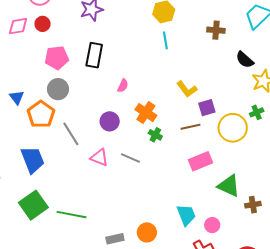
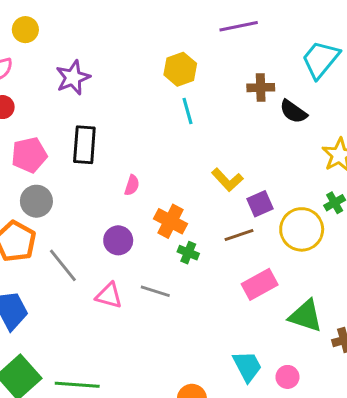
black semicircle: (245, 60) -> (293, 112), moved

